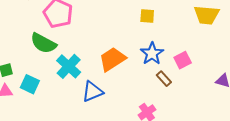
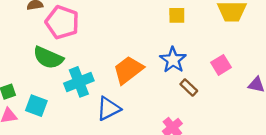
yellow square: (147, 16) -> (177, 15), moved
pink square: (183, 60) -> (221, 65), moved
cyan cross: (69, 66) -> (79, 82), turned 30

